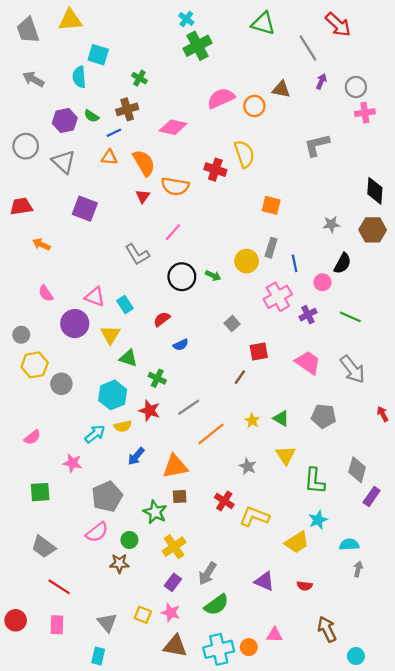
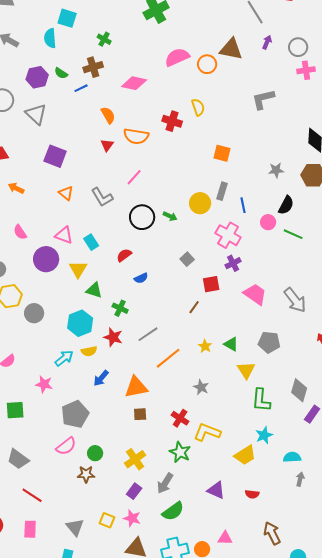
brown triangle: (281, 89) -> (231, 49), size x1.4
yellow semicircle: (244, 154) -> (198, 107), size x0.7
orange triangle: (109, 157) -> (66, 193), moved, turned 35
orange semicircle: (144, 163) -> (108, 115), size x0.7
pink cross: (278, 297) -> (228, 235), turned -30
purple cross: (308, 315) -> (233, 263), moved
green line: (350, 317) -> (293, 234), moved
yellow triangle: (286, 455) -> (246, 370), moved
green star: (155, 512) -> (180, 452), moved

